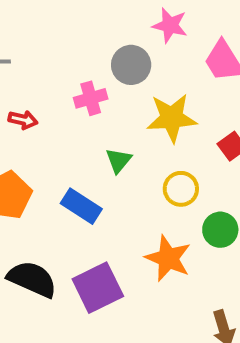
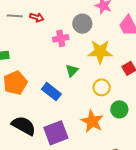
red arrow: (23, 120) -> (37, 17), moved

